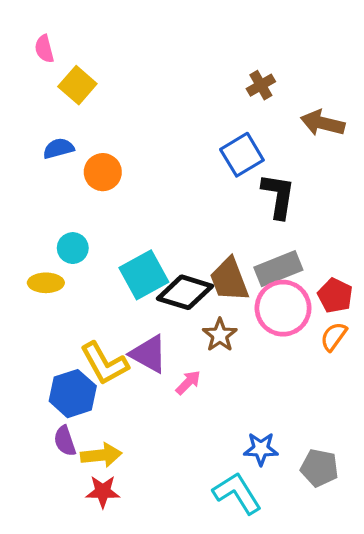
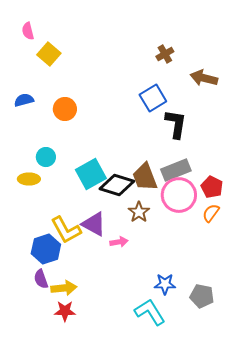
blue semicircle: (59, 148) -> (24, 100), moved
pink arrow: (188, 382) -> (119, 242), turned 36

